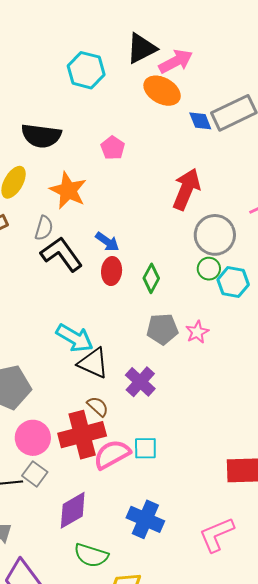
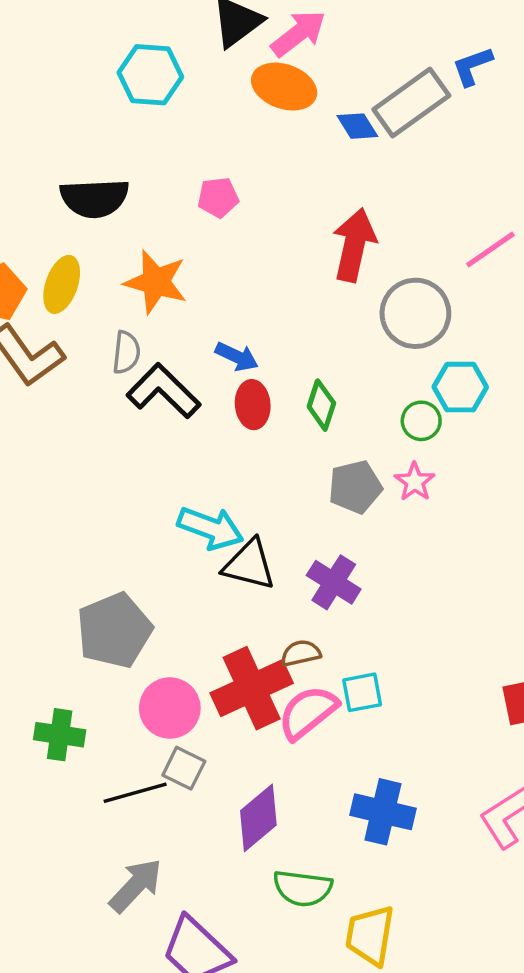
pink pentagon: (113, 148) -> (218, 197), turned -30
green circle: (209, 269) -> (421, 421), moved
brown semicircle: (98, 406) -> (301, 653), moved, turned -45

